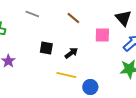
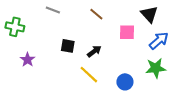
yellow line: (66, 75) -> (89, 75), turned 30
blue circle: (90, 87) -> (125, 82), moved

